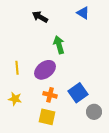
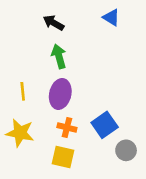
green arrow: (59, 45) -> (59, 56), moved
purple ellipse: (45, 70) -> (60, 94), turned -40
yellow star: (15, 99) -> (20, 133), size x1.5

